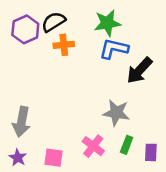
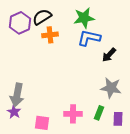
black arrow: (139, 70) -> (109, 55), size x0.7
gray star: (116, 113) -> (111, 88), moved
pink cross: (93, 146) -> (73, 114), turned -36
purple star: (18, 158) -> (14, 112), moved

